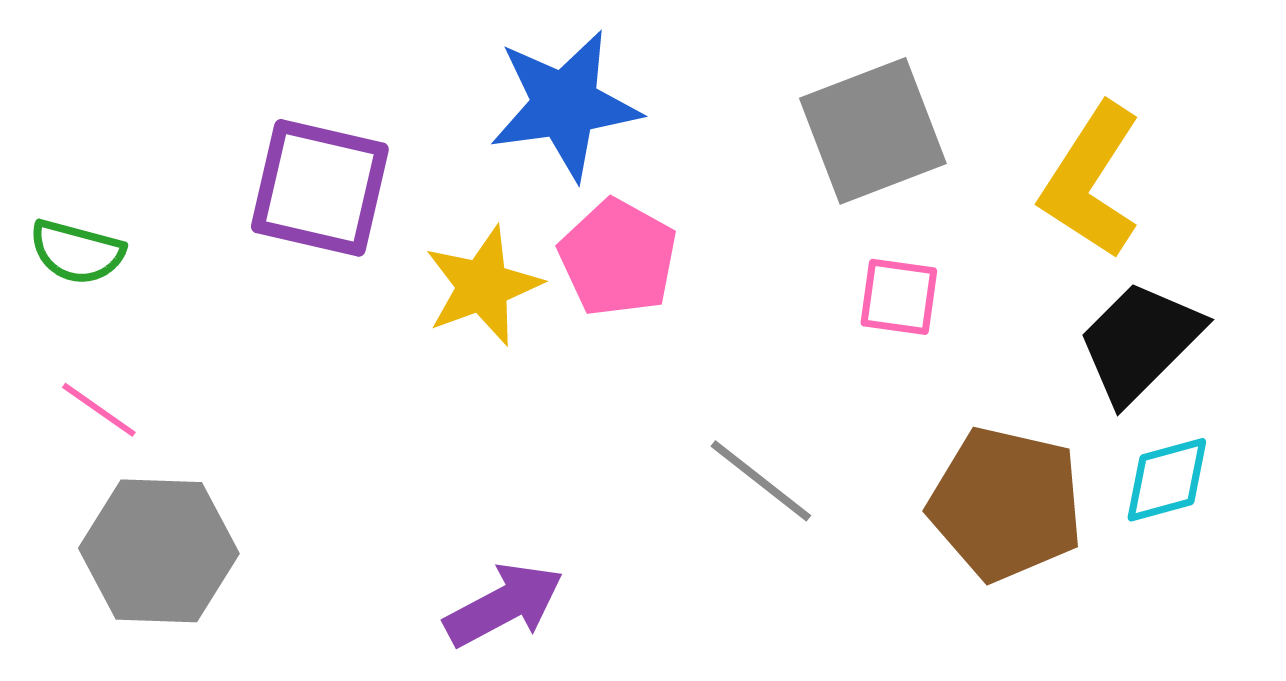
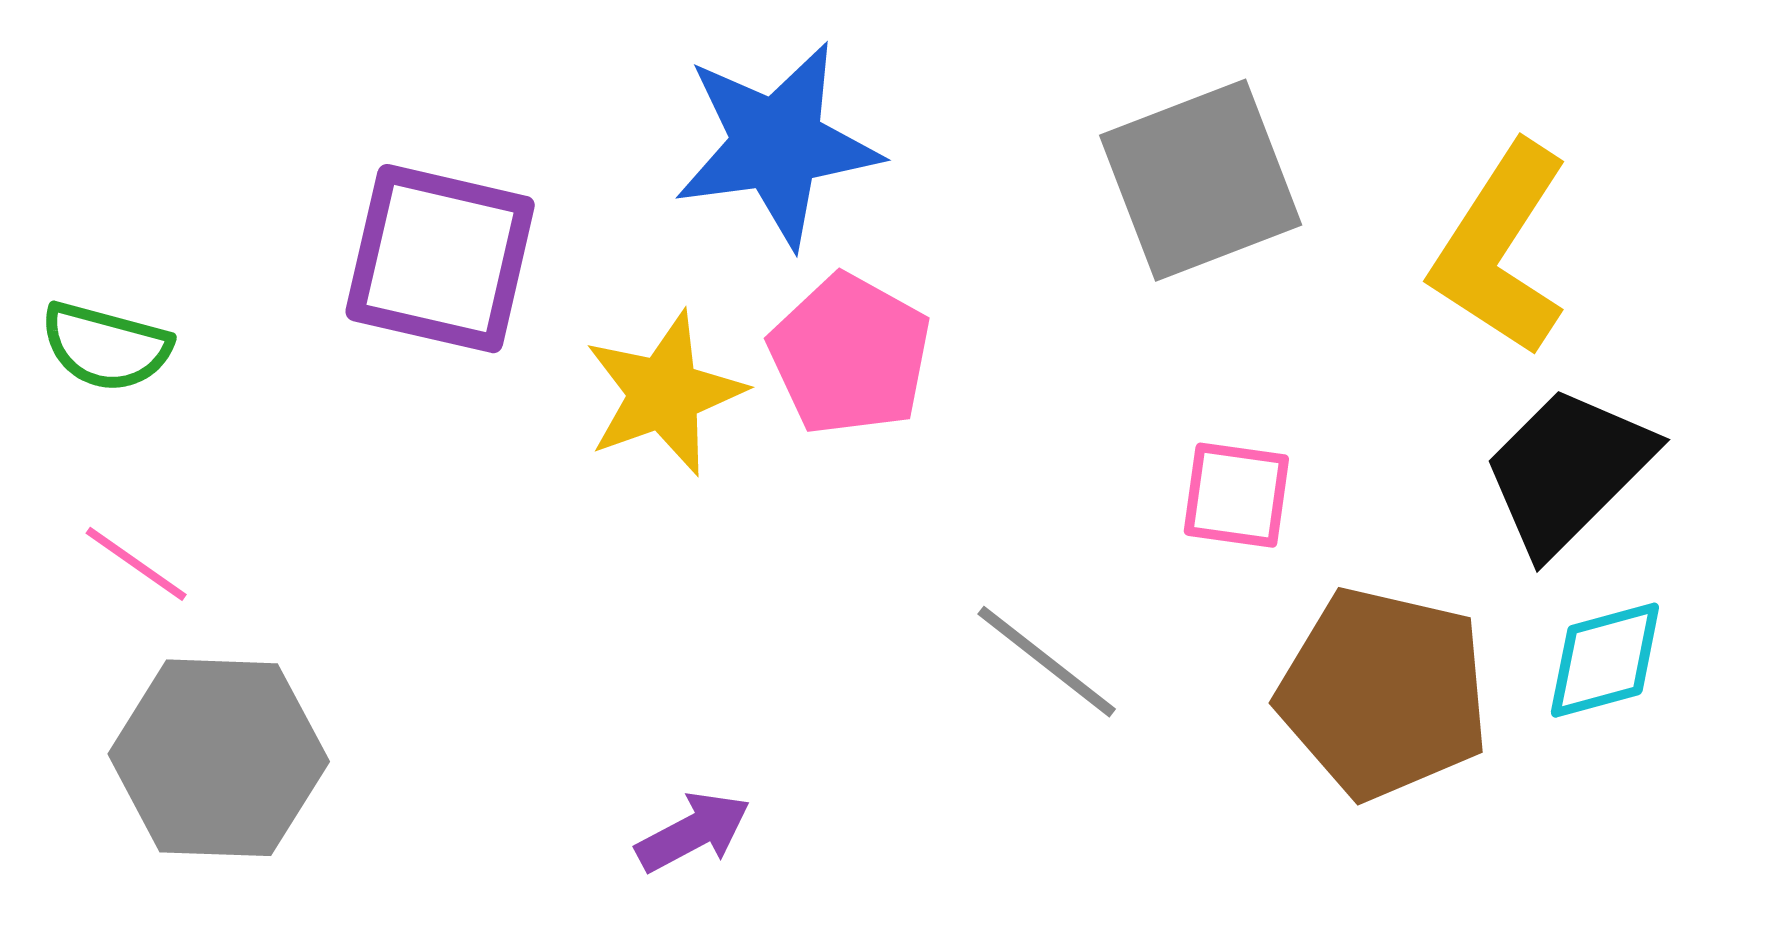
pink square: (899, 297) -> (1236, 495), moved
purple arrow: (504, 605) -> (693, 832), size x0.7

